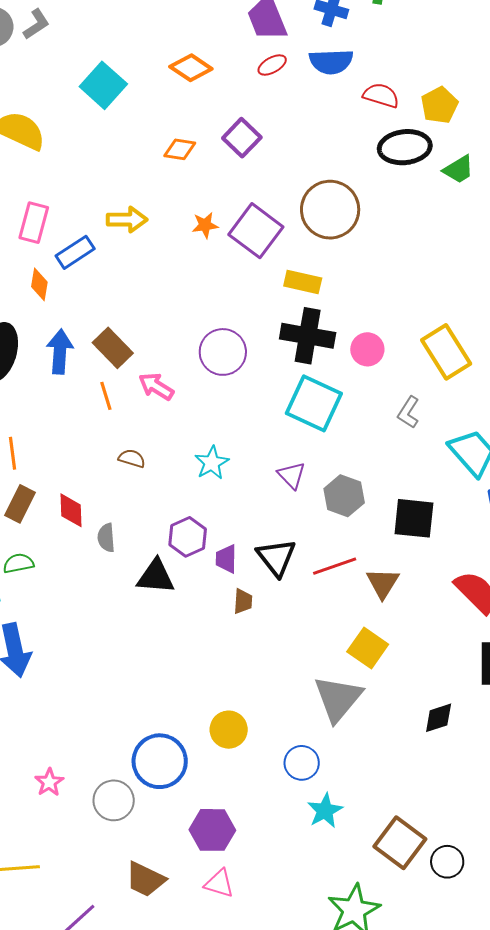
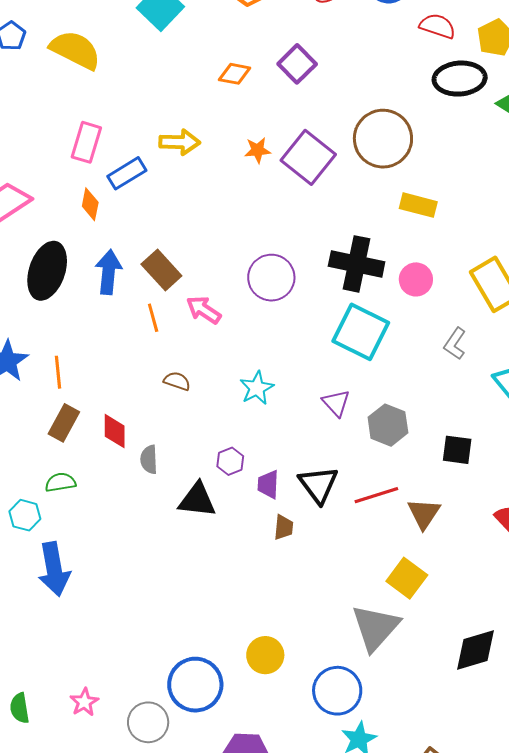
yellow rectangle: (303, 282) -> (418, 205), moved
black square: (414, 518) -> (457, 450), size x0.7
purple hexagon: (188, 537) -> (230, 461), size x0.7
black diamond: (439, 718) -> (476, 650), size x1.4
blue circle: (302, 763) -> (337, 691), size x1.4

